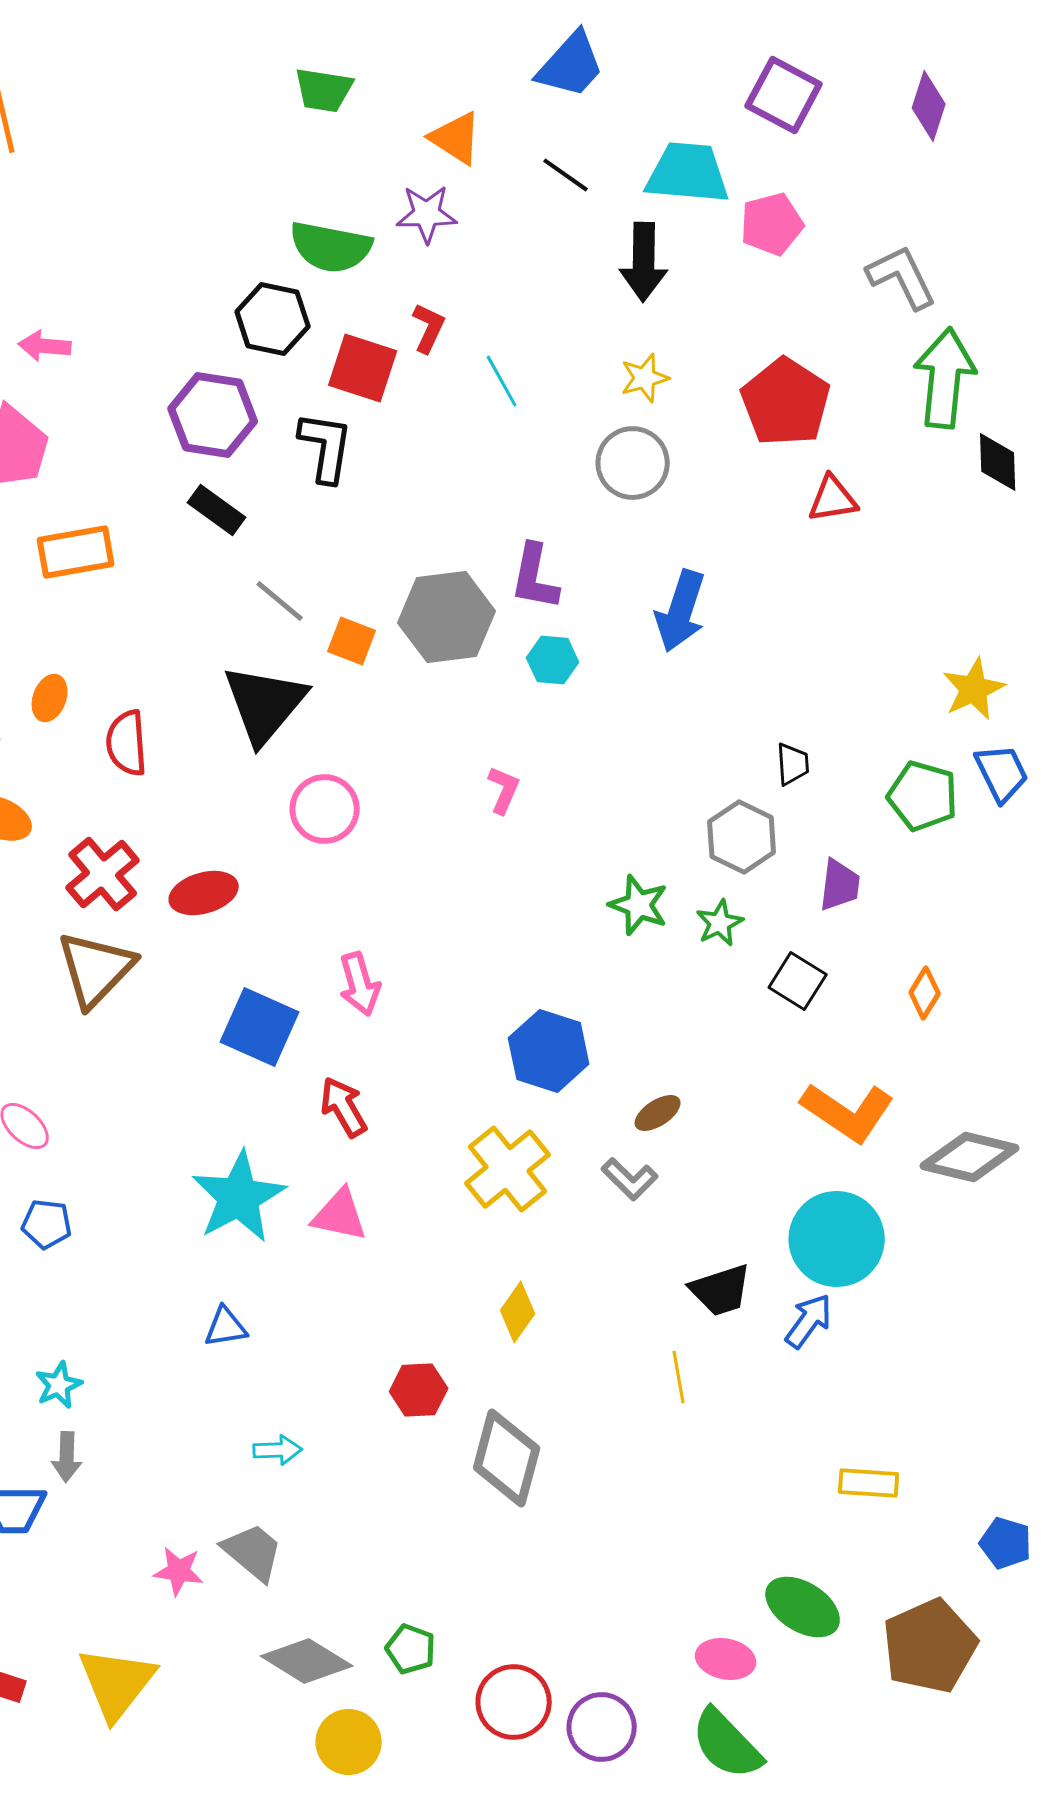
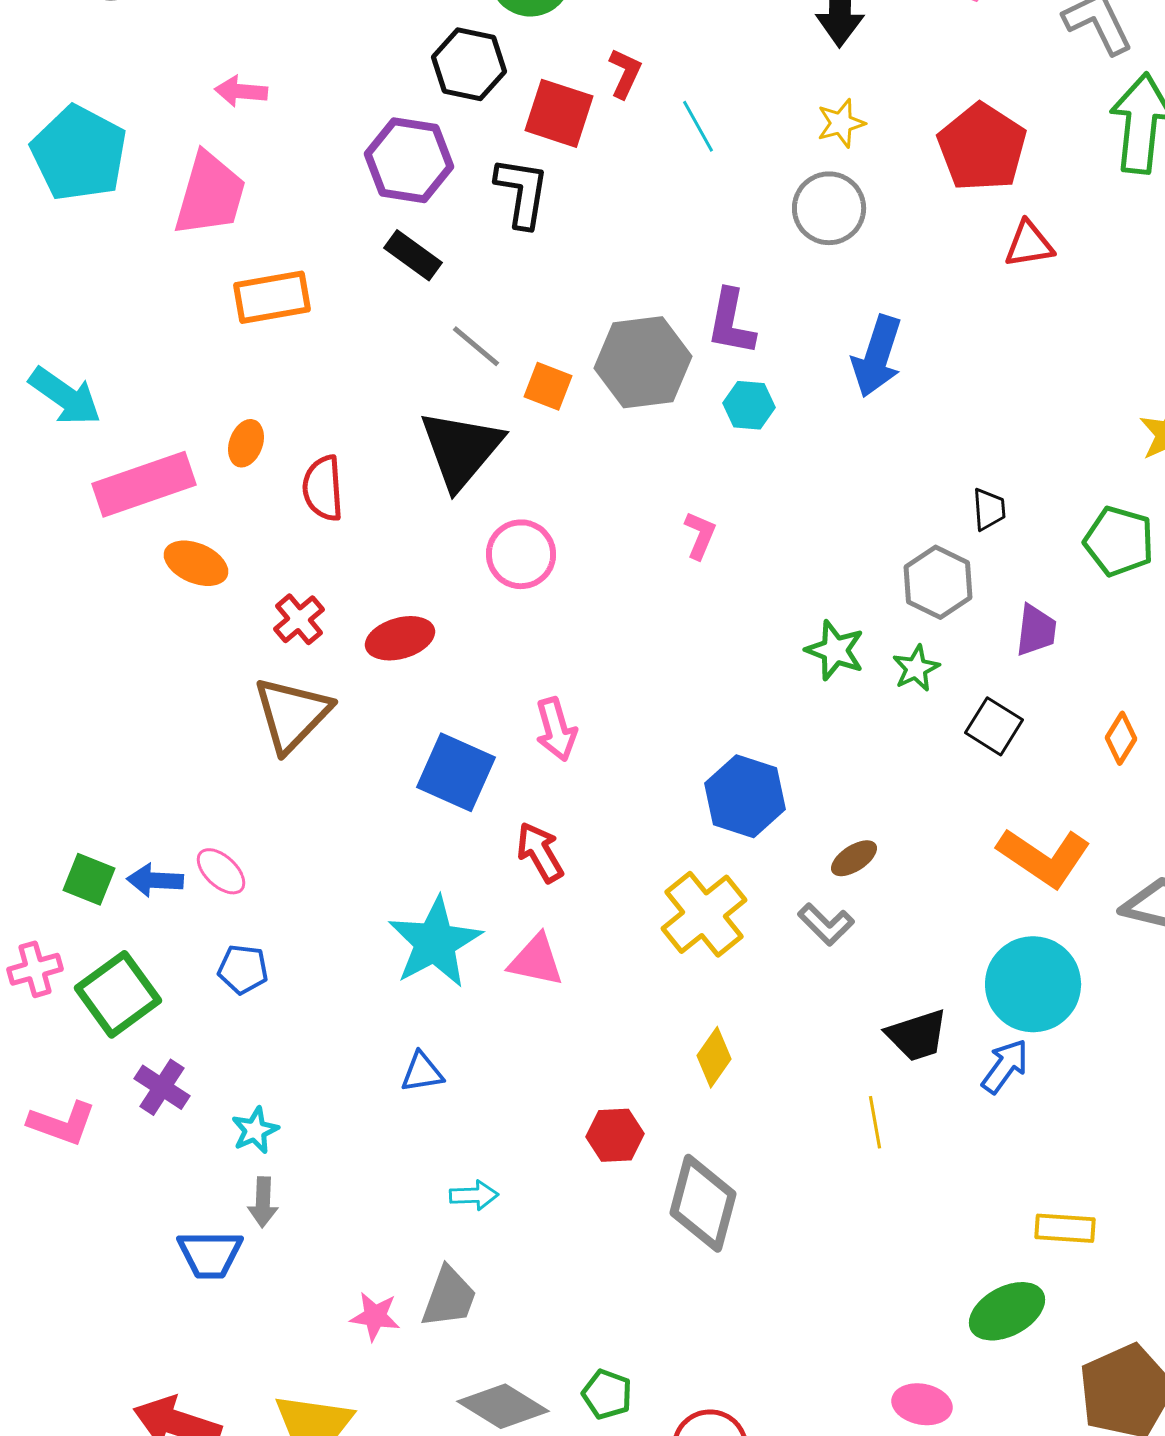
red cross: (103, 874) -> (299, 619), size x0.7
gray trapezoid: (253, 1552) -> (449, 1297), turned 70
green ellipse: (803, 1607) -> (1007, 1311), moved, turned -60

